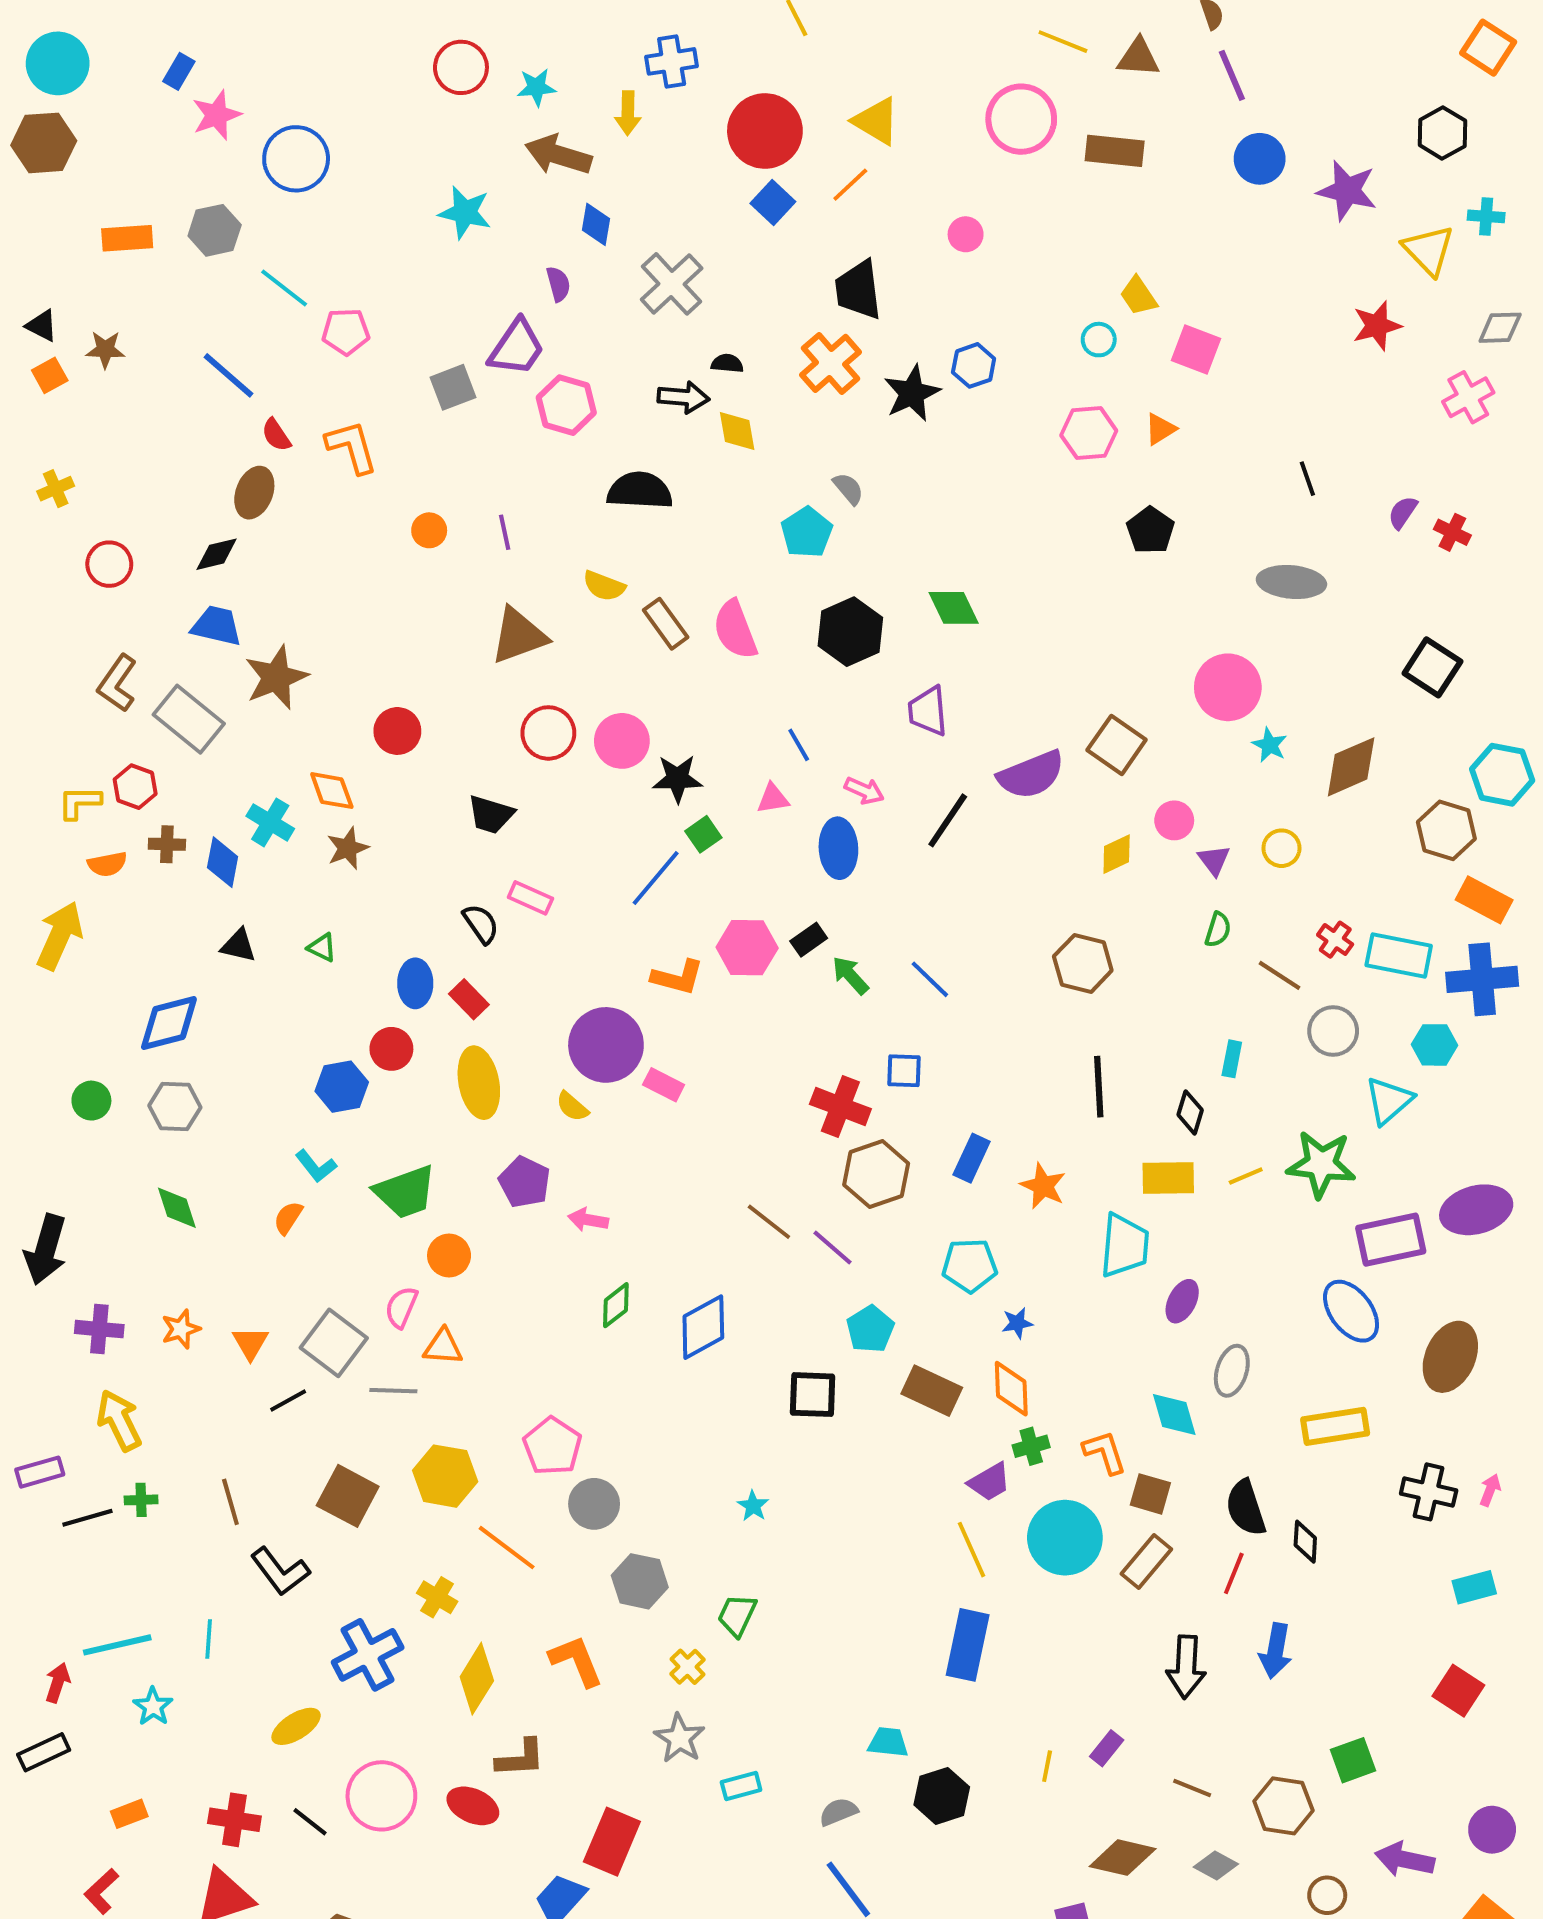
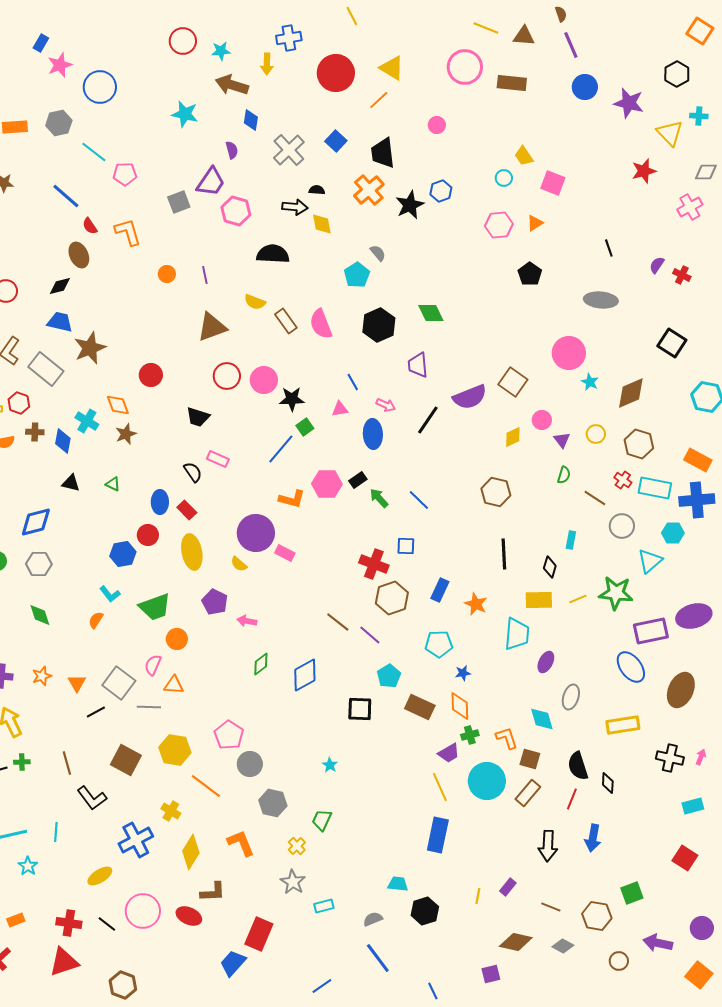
blue square: (773, 203) -> (336, 141), moved
brown ellipse: (254, 493) -> (79, 255), turned -45
brown hexagon: (1446, 830) -> (639, 444), moved

